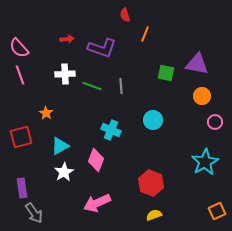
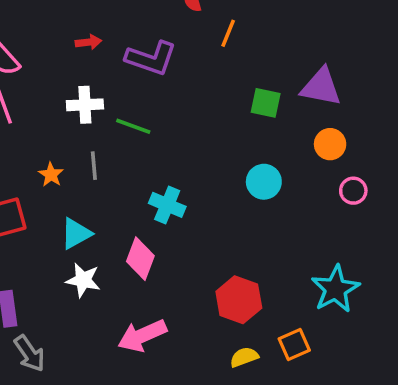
gray line: (121, 86) -> (94, 166), moved
cyan circle: (153, 120) -> (264, 182), moved
cyan star: (205, 162) -> (335, 289), moved
white star: (64, 172) -> (83, 280), turned -30
orange square: (217, 211) -> (294, 345), moved

